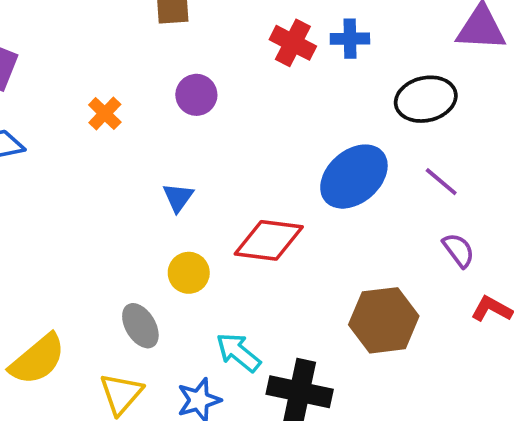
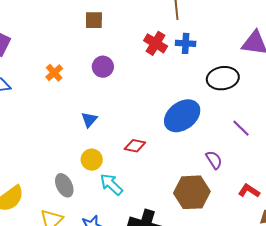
purple line: (441, 182) -> (241, 128), moved
red diamond: (269, 240) -> (135, 146), size x0.6
purple semicircle: (459, 250) -> (214, 160), moved
cyan arrow: (238, 352) -> (111, 184), moved

